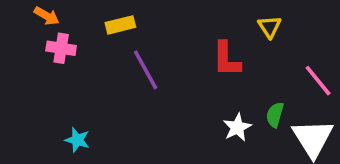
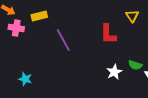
yellow rectangle: (120, 25) -> (39, 16), moved
green semicircle: (275, 115) -> (135, 65), turned -88

